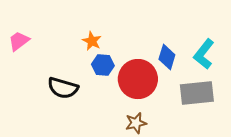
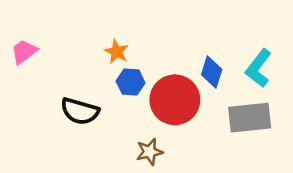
brown star: (136, 123) -> (150, 152), moved

